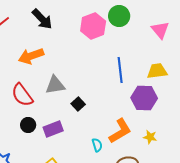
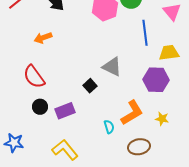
orange arrow: (31, 56) -> (43, 38), size x0.7
blue line: (120, 70) -> (145, 33), moved
gray triangle: (55, 85) -> (112, 67), moved, turned 35

